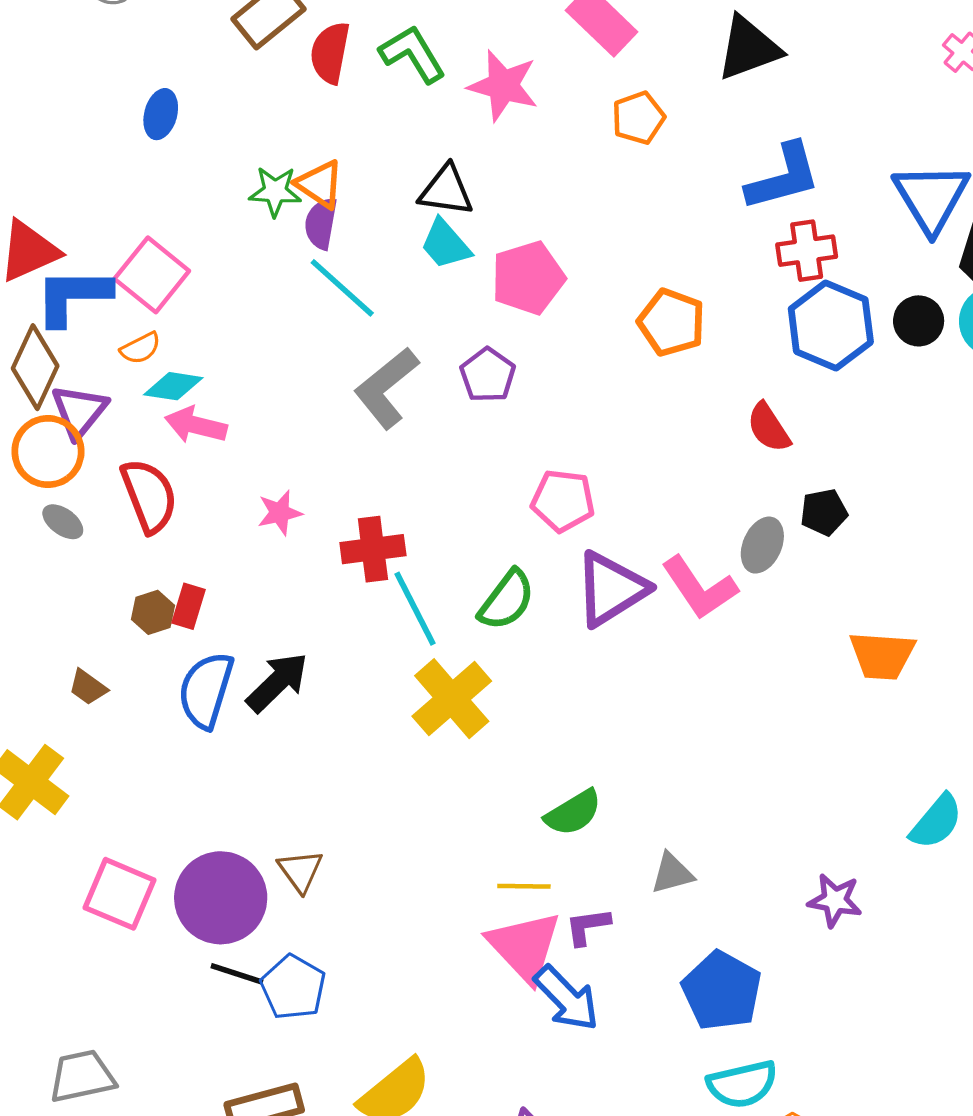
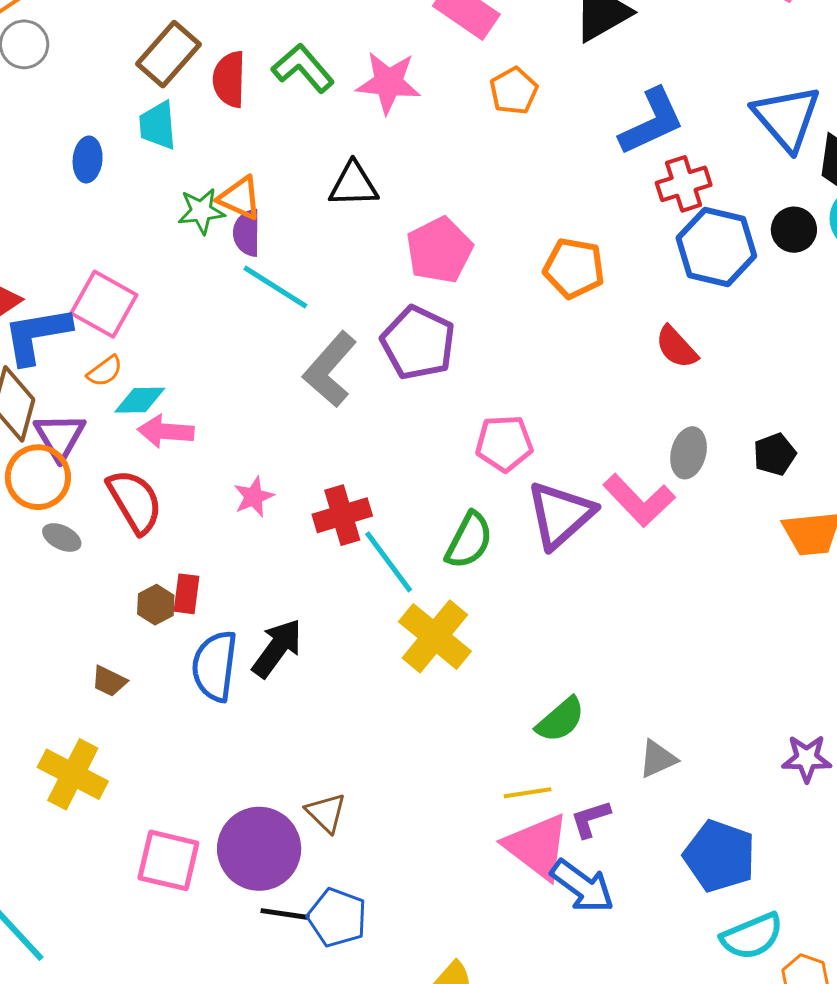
cyan trapezoid: (445, 244) -> (158, 125), moved, turned 46
purple pentagon: (488, 375) -> (418, 343), size x1.5
black pentagon: (824, 512) -> (775, 454), moved

